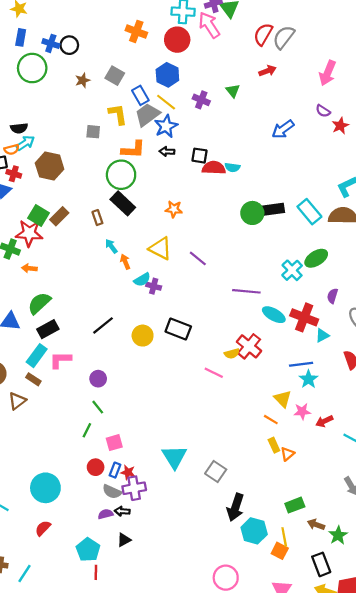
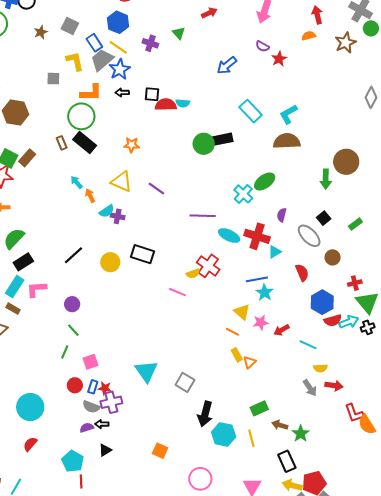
cyan rectangle: (309, 212) -> (251, 111), moved
brown rectangle: (97, 218) -> (62, 143), moved
orange square: (280, 551) -> (160, 451), moved

